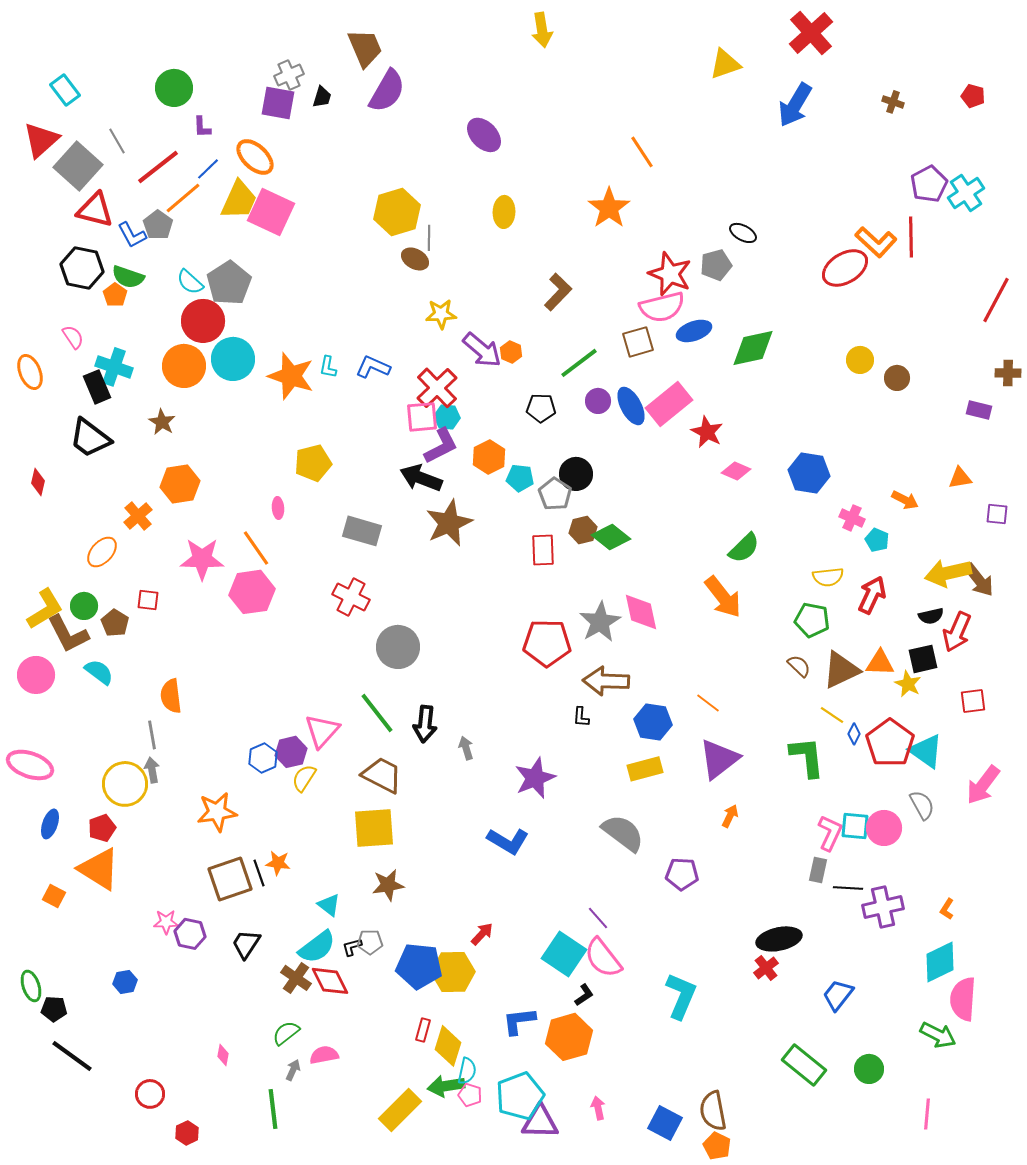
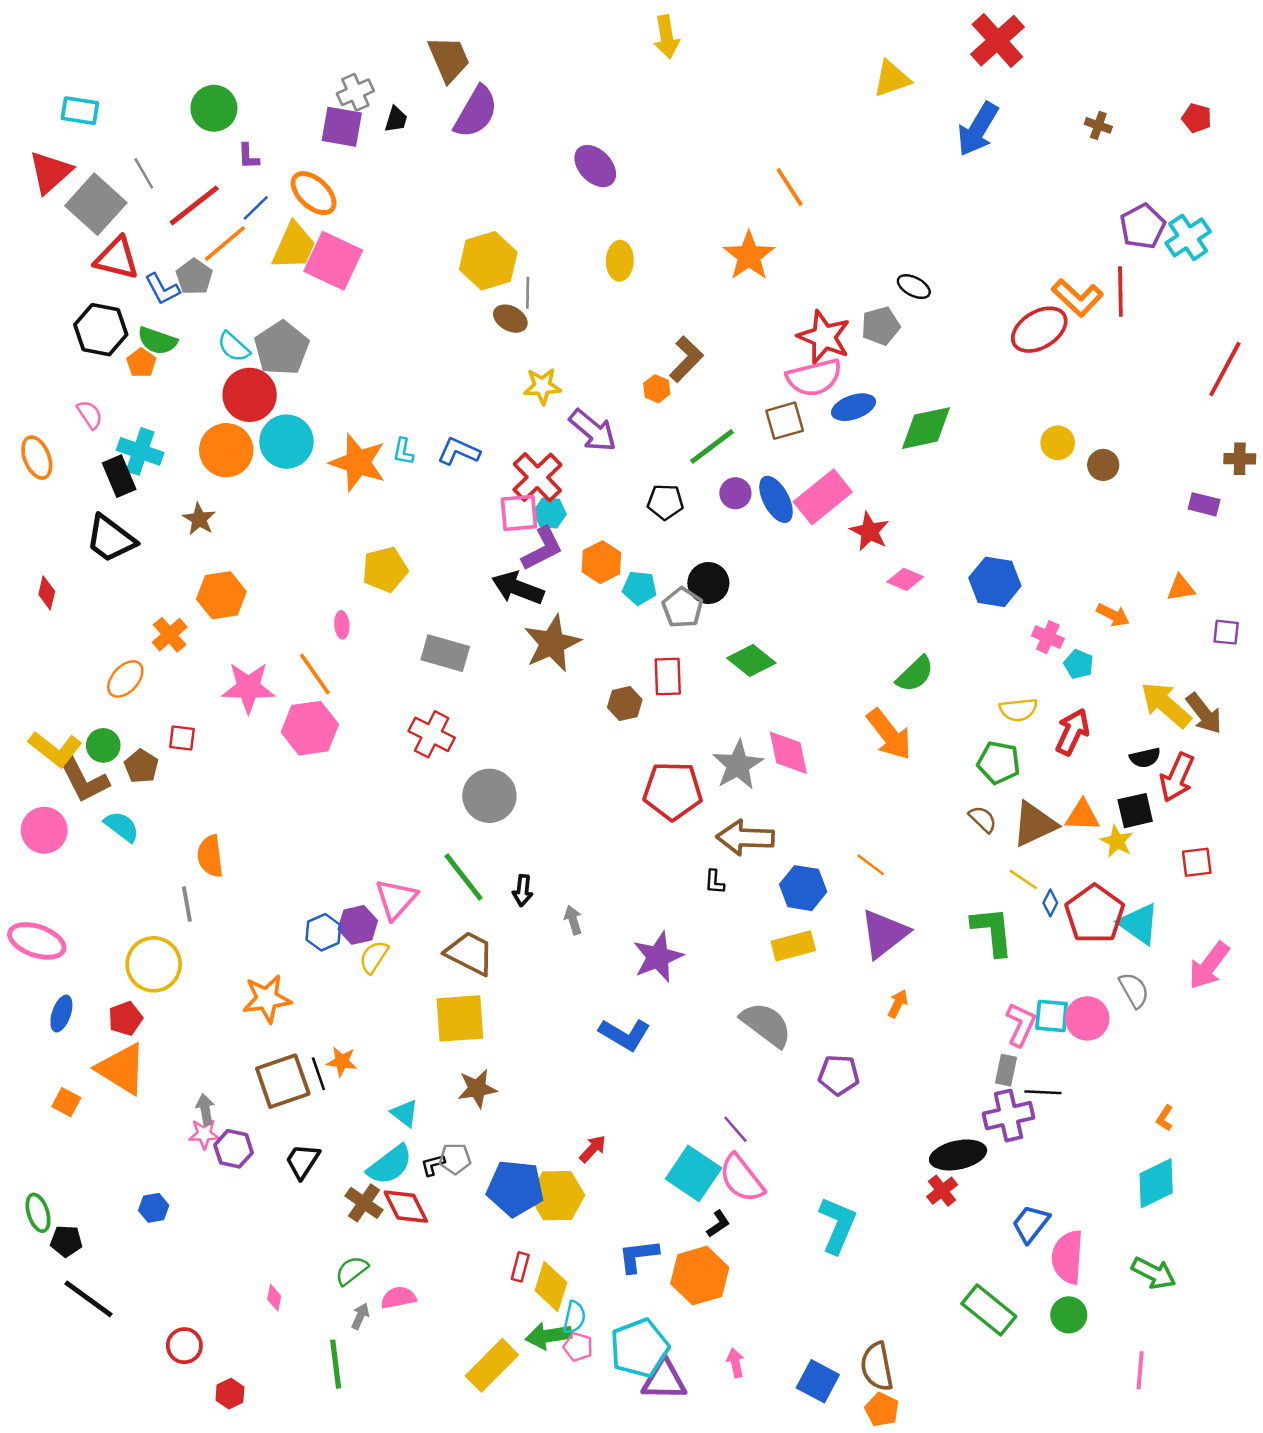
cyan rectangle: (65, 90) -> (80, 111), turned -44
orange hexagon: (511, 352) -> (657, 389), moved
brown hexagon: (583, 530) -> (625, 704), moved
yellow arrow: (948, 573) -> (1166, 705), turned 54
yellow L-shape: (45, 609) -> (55, 749), turned 69
black arrow: (425, 724) -> (523, 891), size x0.7
gray arrow: (152, 770) -> (205, 1109), moved
purple cross: (883, 907) -> (1008, 1116), moved
pink semicircle: (963, 999) -> (1068, 1257), moved

